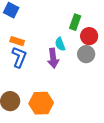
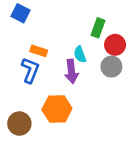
orange rectangle: (17, 41) -> (39, 51), moved
orange hexagon: (41, 103) -> (57, 109), moved

